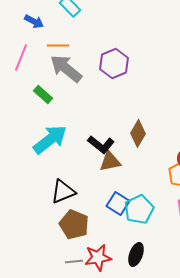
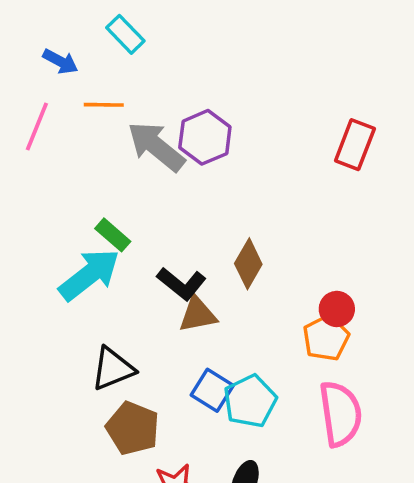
gray arrow: (66, 68) -> (156, 146), moved
green rectangle: (43, 94) -> (113, 235), moved

